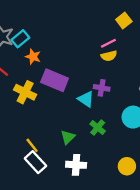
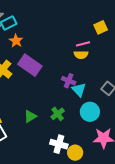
cyan triangle: (86, 99) -> (79, 90), moved
white cross: (76, 165) -> (59, 144), moved

